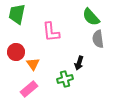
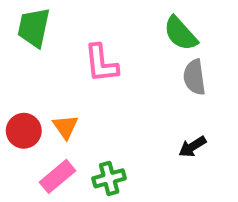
red circle: (16, 52) -> (24, 131), moved
black arrow: (79, 63) -> (192, 147), moved, turned 40
green cross: (65, 79) -> (109, 178), moved

